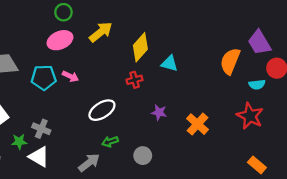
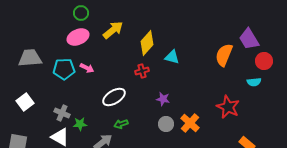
cyan semicircle: (257, 84) -> (254, 82), moved
red star: (250, 116) -> (228, 107), moved
orange cross: (197, 124) -> (190, 123), moved
green star: (19, 142) -> (80, 124), moved
gray circle: (143, 156) -> (166, 124), moved

